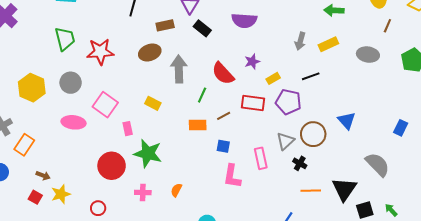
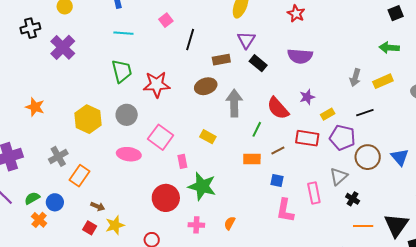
brown circle: (313, 134) -> (368, 157), moved

